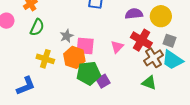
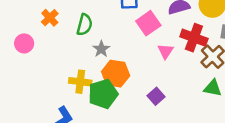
green semicircle: (37, 27) -> (85, 25), moved
pink square: (85, 46) -> (148, 23), moved, turned -30
green pentagon: (89, 73) -> (103, 94), moved

